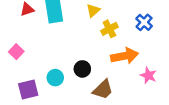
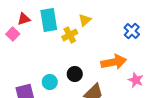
yellow cross: (109, 29) -> (70, 35), moved
pink square: (16, 52) -> (13, 34), moved

